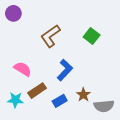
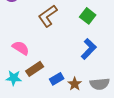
blue L-shape: (65, 70) -> (89, 49), moved
brown star: (83, 95) -> (75, 84), moved

